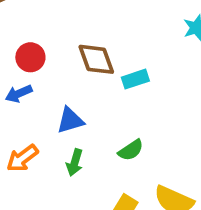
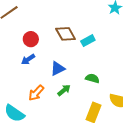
green semicircle: (131, 150) -> (92, 78), turned -120
green arrow: (75, 162) -> (64, 90), turned -136

